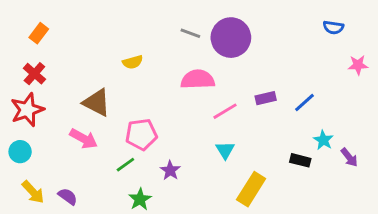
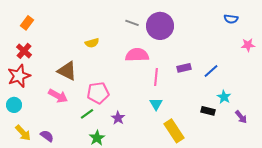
pink line: (225, 111) -> (156, 77), turned -54
purple arrow: (349, 157) -> (241, 117), moved
yellow rectangle: (251, 189) -> (174, 131), turned -65

